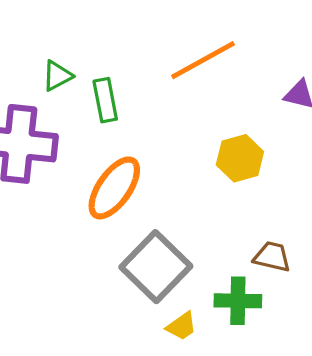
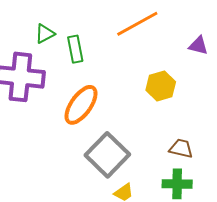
green cross: (238, 301) -> (177, 184), moved

